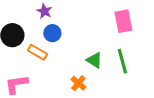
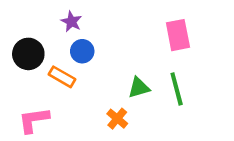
green triangle: (94, 60) -> (139, 88), turned -48

